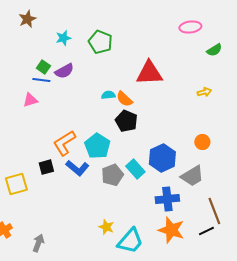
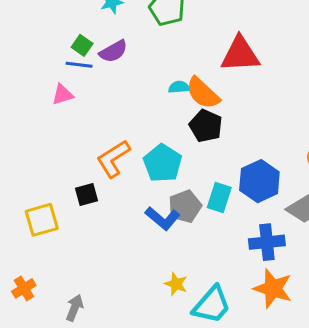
orange semicircle: (124, 99) -> (203, 93), size x1.4
blue L-shape: (77, 168) -> (163, 218), moved
cyan rectangle: (135, 169) -> (219, 197), turned 60

